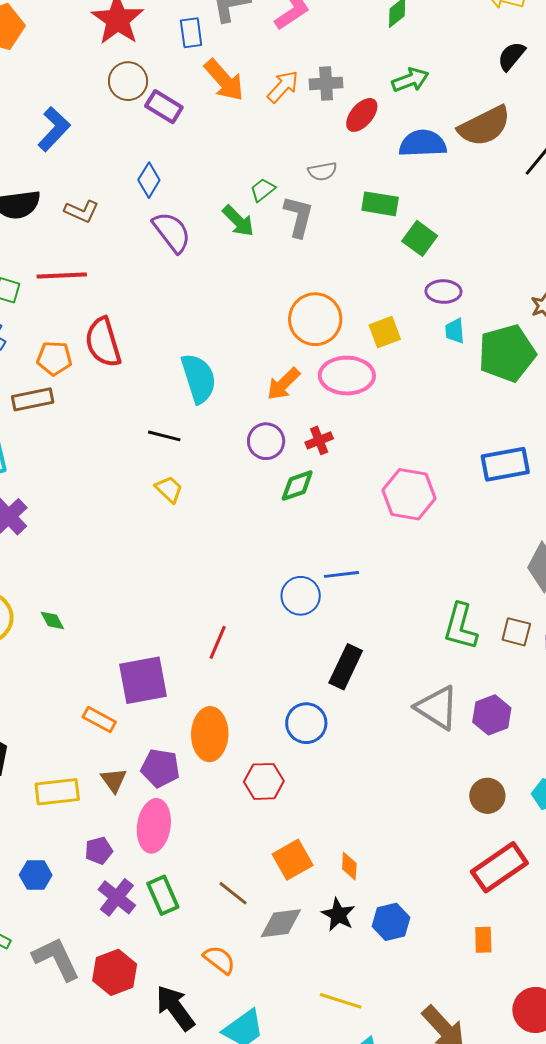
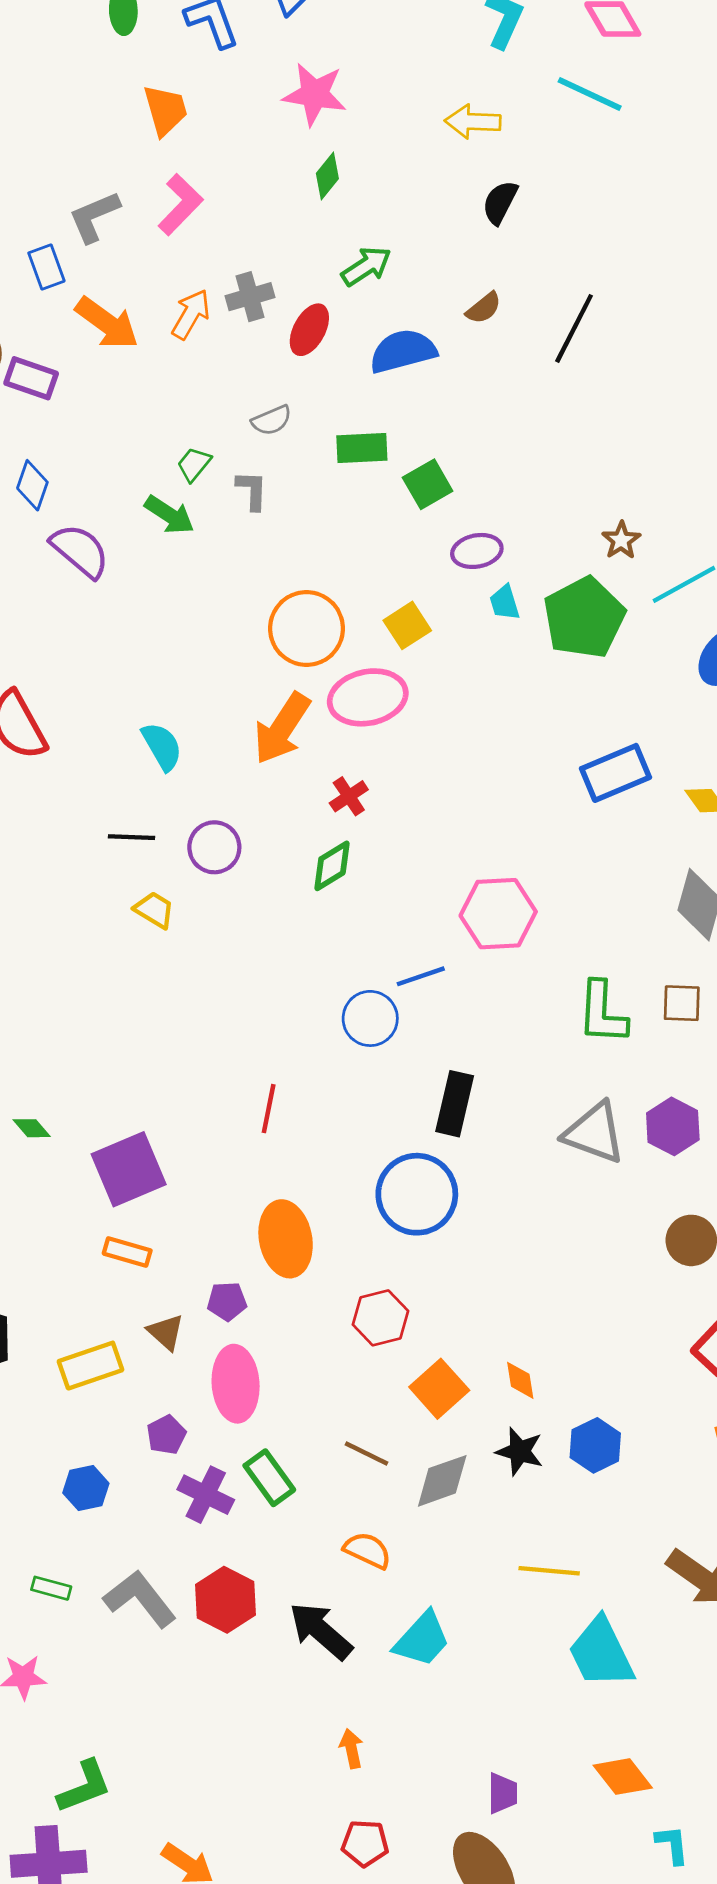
brown semicircle: (484, 126) -> (484, 308), size x0.5
gray L-shape: (298, 216) -> (252, 490), size x0.7
green square: (420, 238) -> (428, 484), turned 36
cyan semicircle: (199, 378) -> (162, 746), size x0.7
orange arrow: (283, 384) -> (282, 728), size x1.4
purple circle: (266, 441) -> (214, 847), moved
pink hexagon: (409, 494) -> (498, 914), moved
purple square: (143, 680) -> (129, 1169), moved
blue circle: (306, 723) -> (417, 1194), size x1.4
purple pentagon: (160, 768) -> (227, 1301), size x0.7
red hexagon: (264, 781) -> (380, 1318), moved

